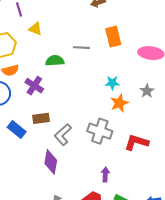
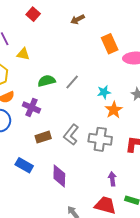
orange rectangle: (113, 37) -> (110, 44), moved
gray line: (81, 48) -> (72, 82), moved, turned -42
blue rectangle: (17, 130) -> (24, 165), moved
gray L-shape: (63, 135) -> (71, 135), moved

